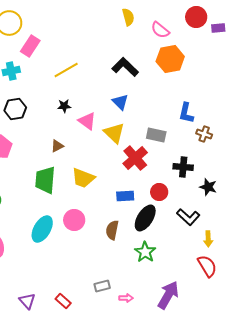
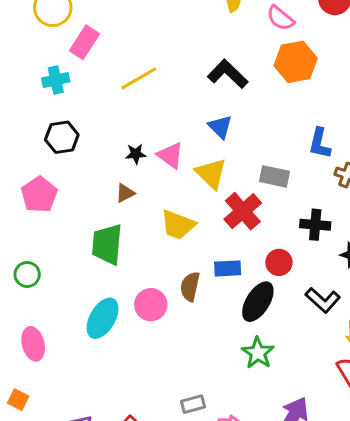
black star: (64, 106) -> (136, 154), moved
yellow trapezoid: (83, 178) -> (178, 225), moved
brown semicircle: (112, 230) -> (190, 287), moved

